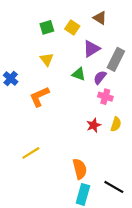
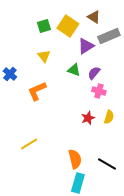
yellow square: (72, 27) -> (68, 26), size x1.5
gray rectangle: (116, 59) -> (109, 36), moved, turned 40
black line: (114, 187) -> (107, 164), moved

